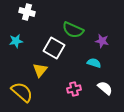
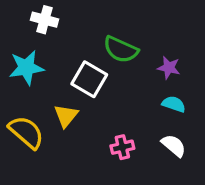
cyan star: (16, 41) -> (26, 68), size x1.5
cyan semicircle: (94, 63) -> (174, 104), moved
yellow semicircle: (22, 92) -> (26, 132), moved

